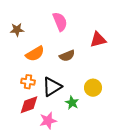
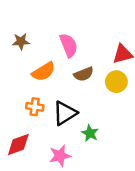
pink semicircle: (60, 22) -> (69, 45), moved
yellow circle: (93, 88) -> (116, 82), moved
red diamond: (29, 105) -> (18, 144), moved

